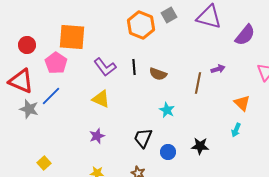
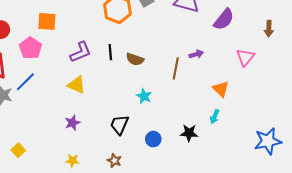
orange square: (72, 37) -> (47, 21), size x0.7
purple L-shape: (105, 67) -> (81, 52), turned -75
black star: (200, 146) -> (189, 133), moved
blue circle: (168, 152) -> (153, 139), moved

